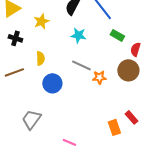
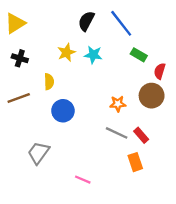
yellow star: (41, 21) -> (66, 52), moved
gray line: (81, 65) -> (117, 133), moved
red rectangle: (131, 117) -> (141, 135), moved

